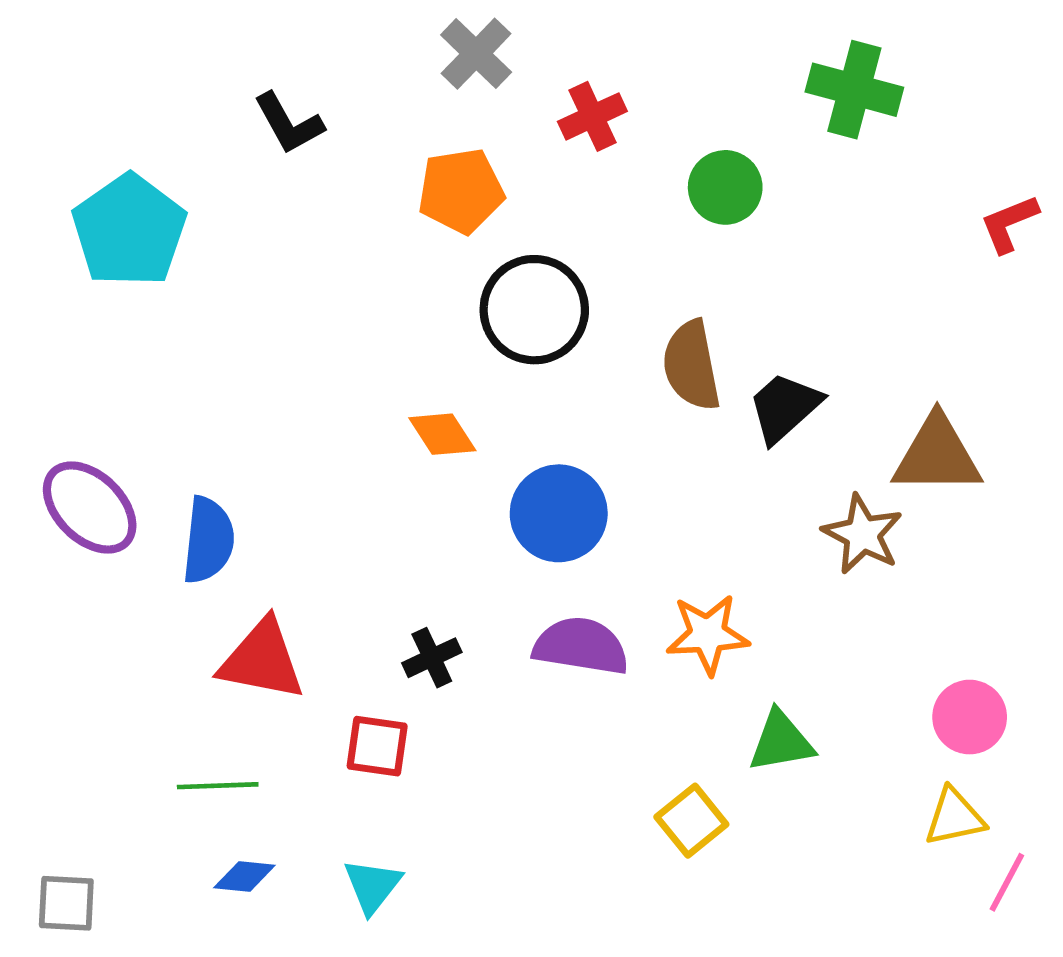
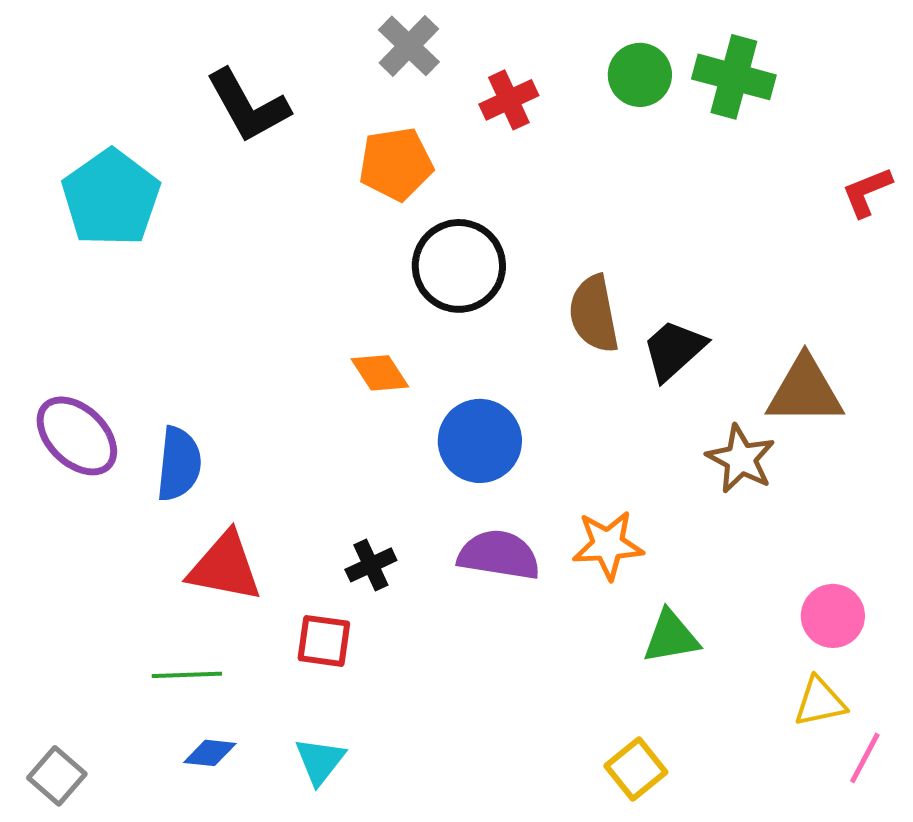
black L-shape: (289, 123) -> (248, 106), size x1.4
green circle: (725, 187) -> (640, 75), moved
yellow square: (691, 821) -> (636, 769), moved
gray square: (66, 903) -> (57, 776), turned 38

